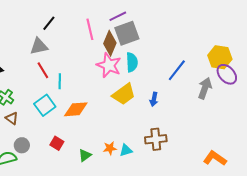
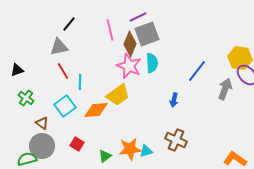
yellow trapezoid: (124, 94) -> (118, 95), moved
brown triangle: (12, 118) -> (42, 123), moved
brown cross: (156, 139) -> (176, 140), turned 30
gray circle: (22, 145) -> (42, 146), size x1.6
orange star: (110, 148) -> (130, 149), size x1.6

